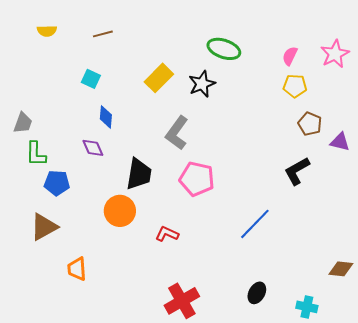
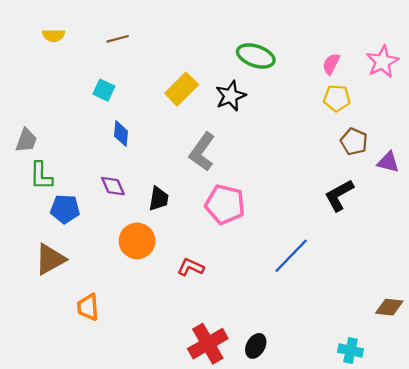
purple diamond: (93, 148) -> (113, 186), moved
black trapezoid: (139, 174) -> (159, 199), size x0.7
black ellipse: (257, 293) -> (256, 346), moved

